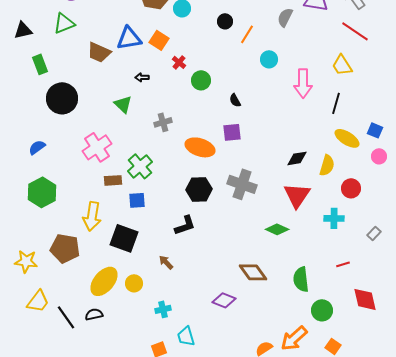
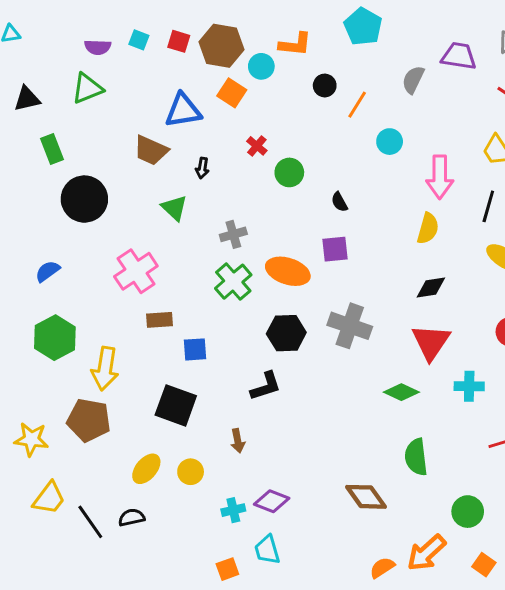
orange square: (159, 40) -> (232, 93), moved
brown trapezoid: (99, 52) -> (151, 150), moved
black arrow: (142, 77) -> (202, 168), turned -80
yellow semicircle: (327, 165) -> (428, 228), moved
green cross: (140, 166) -> (233, 282), moved
yellow arrow: (92, 216) -> (105, 369), moved
cyan cross: (334, 218) -> (469, 386), moved
brown arrow: (166, 262) -> (238, 441), turned -147
brown diamond: (253, 272) -> (366, 497), moved
green semicircle: (301, 279) -> (416, 457), moved
yellow ellipse: (104, 281) -> (146, 469), size x0.7
purple diamond: (224, 300) -> (272, 501), moved

